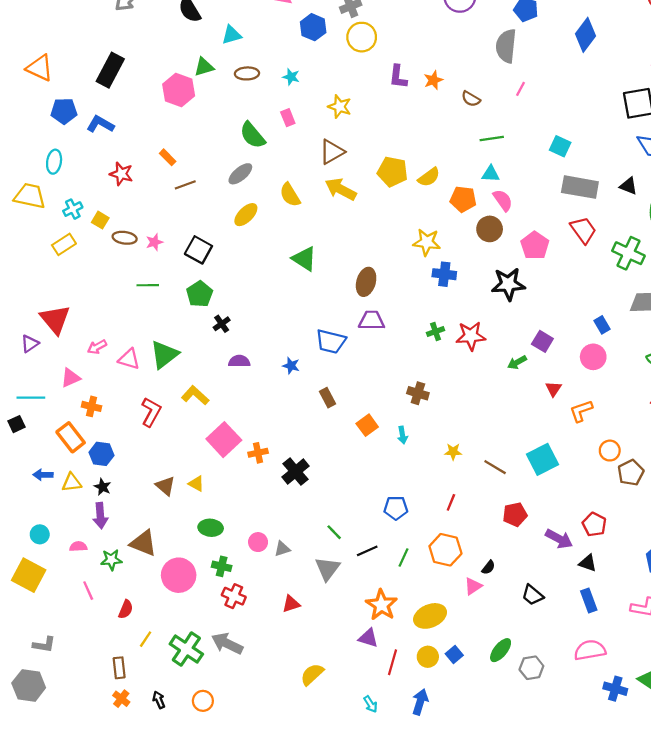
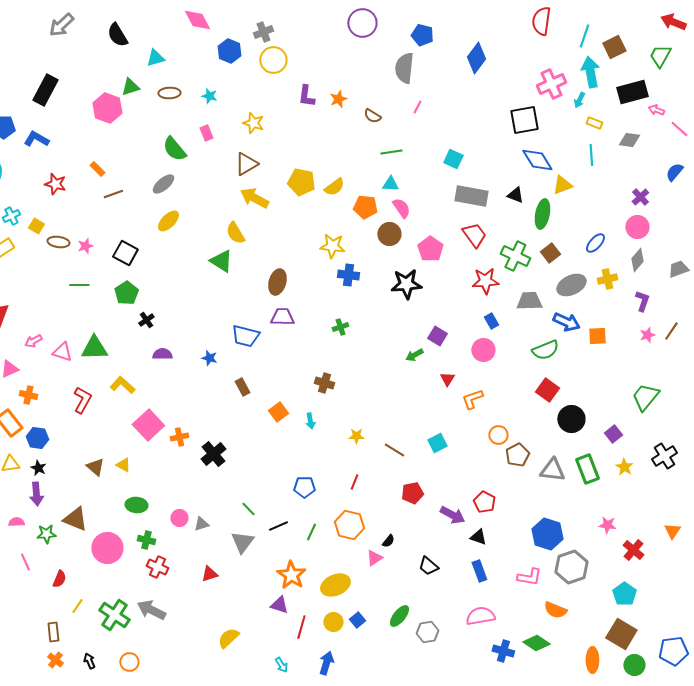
yellow semicircle: (290, 195) -> (235, 233), moved
red star: (471, 336) -> (485, 281), moved
green triangle: (164, 355) -> (94, 348), turned 36
cyan square: (542, 459) -> (437, 443), size x0.7

